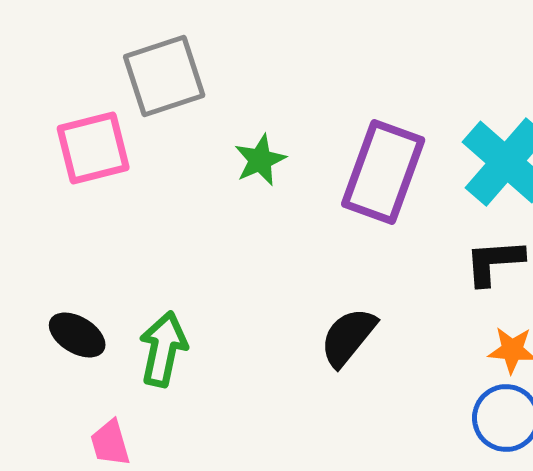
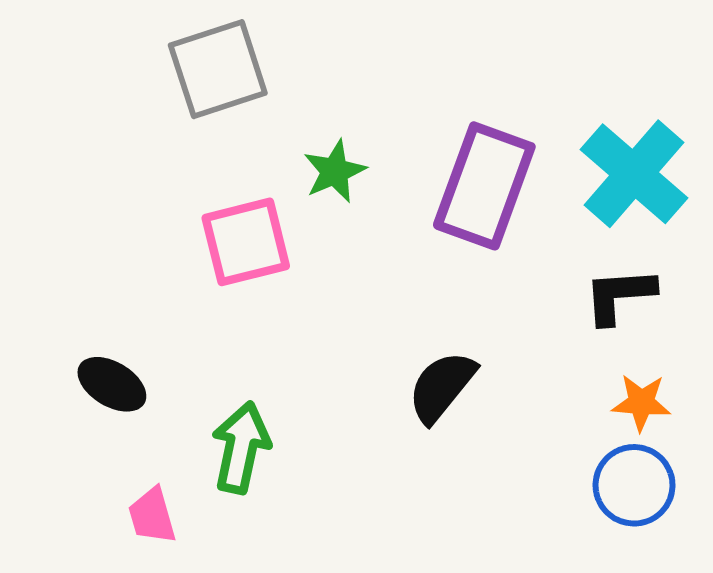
pink square: (93, 148) -> (246, 242), moved
green arrow: (163, 349) -> (241, 448), moved

